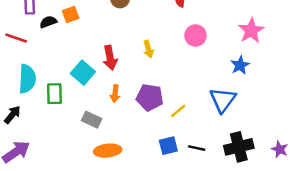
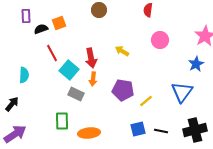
red line: (16, 38) -> (52, 53), moved, turned 42
yellow arrow: (148, 49) -> (122, 51), turned 136
cyan semicircle: (27, 79) -> (24, 75), size x0.7
green rectangle: (54, 94) -> (62, 121), moved
orange arrow: (115, 94) -> (93, 79), moved
gray rectangle: (92, 120) -> (76, 94), moved

